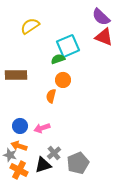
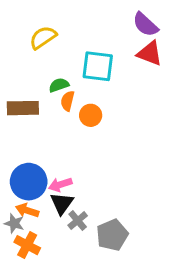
cyan square: (68, 46) -> (98, 66), turned 30
green semicircle: (58, 59) -> (59, 85), moved
orange semicircle: (51, 96) -> (68, 101), moved
blue circle: (20, 126) -> (29, 182), size x1.6
black triangle: (43, 165) -> (62, 203), moved, turned -36

